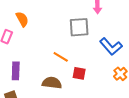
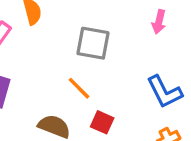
gray square: (79, 27) -> (93, 43), moved

